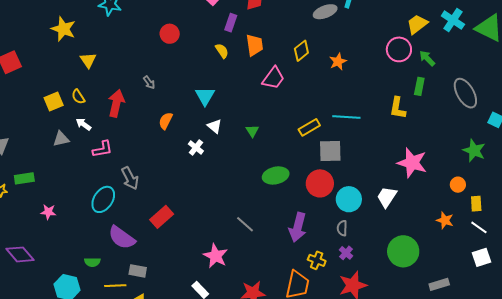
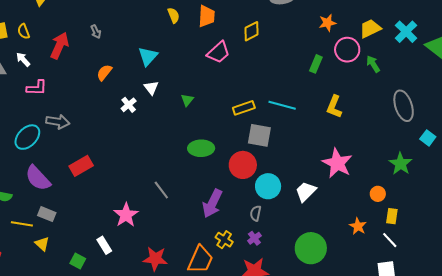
orange star: (338, 62) -> (327, 23), moved
green rectangle: (419, 86) -> (316, 64), moved
gray arrow: (130, 178) -> (58, 122), turned -65

